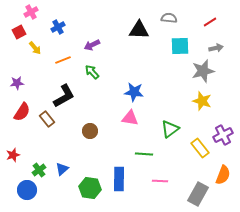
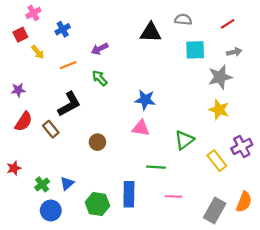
orange semicircle: (223, 175) -> (244, 202), moved
blue circle: (27, 190) -> (51, 211), moved

